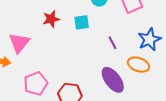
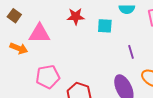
pink triangle: (19, 43) -> (40, 34), turned 40

